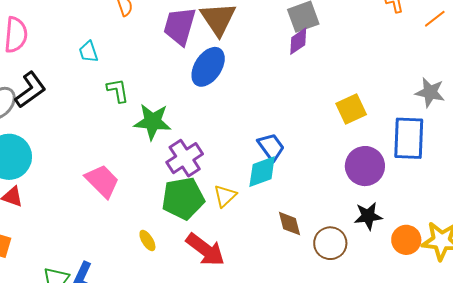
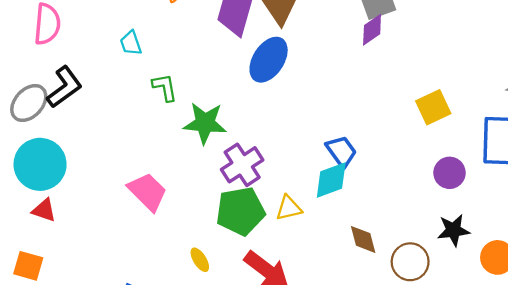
purple circle: (365, 166) -> (450, 173), size x0.7
yellow triangle: (225, 196) -> (289, 208), turned 30

